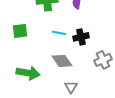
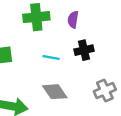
black cross: (81, 37) -> (84, 50), moved

